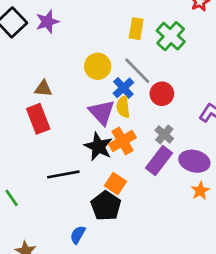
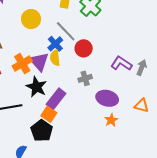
yellow circle: (98, 66) -> (31, 19), moved
gray cross: (164, 134) -> (85, 78), turned 32
orange cross: (122, 141) -> (22, 64), moved
purple rectangle: (159, 161) -> (56, 99), moved

